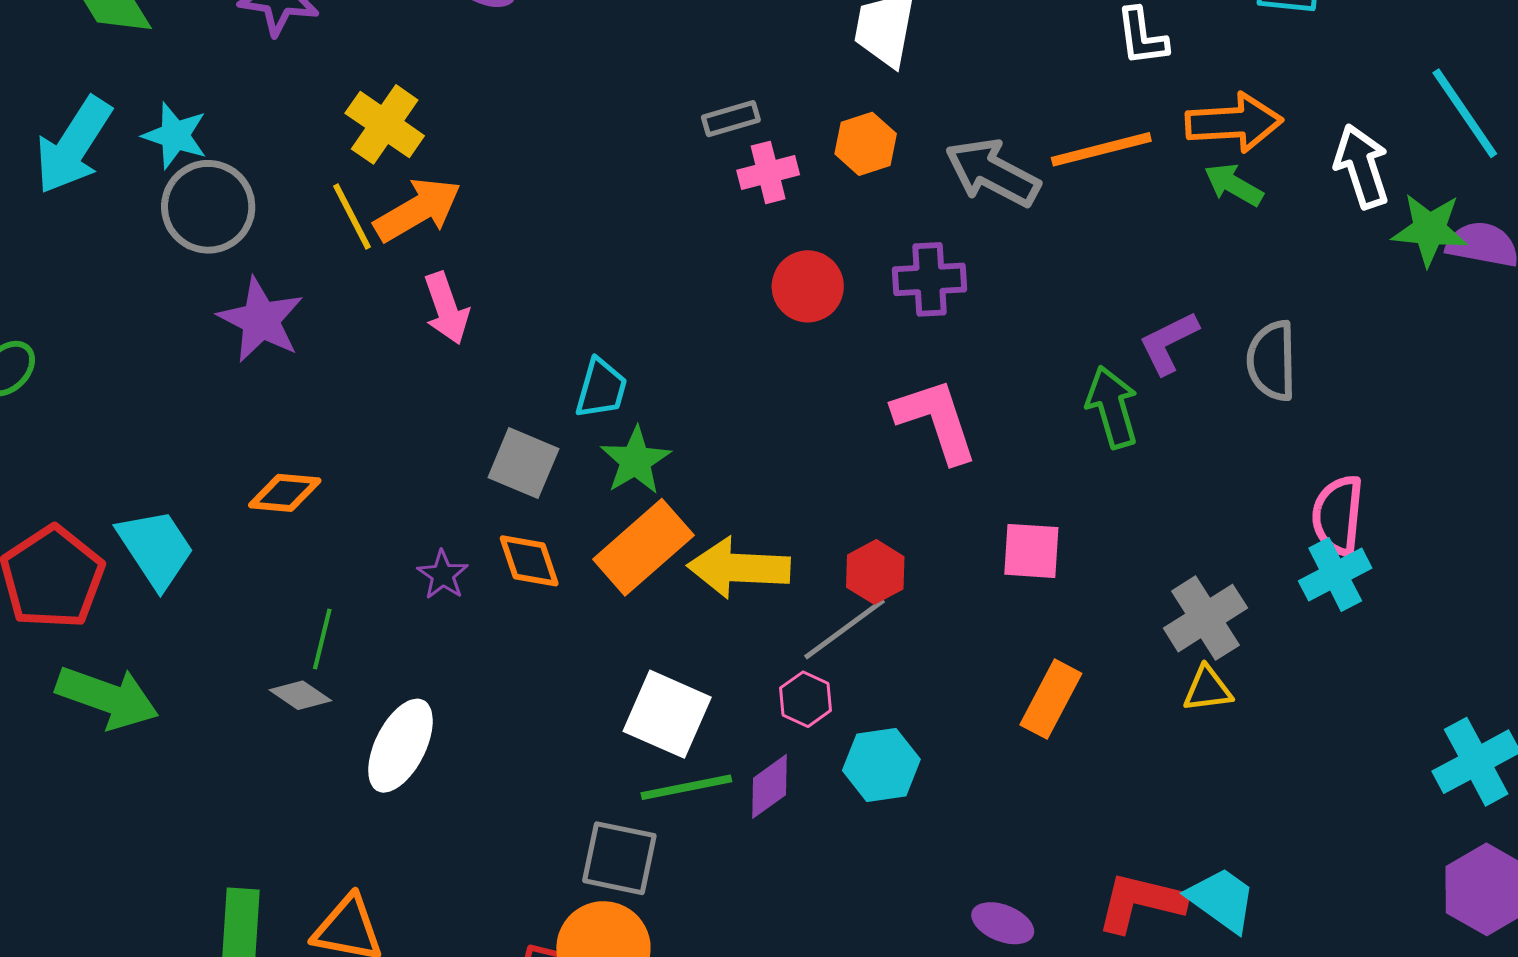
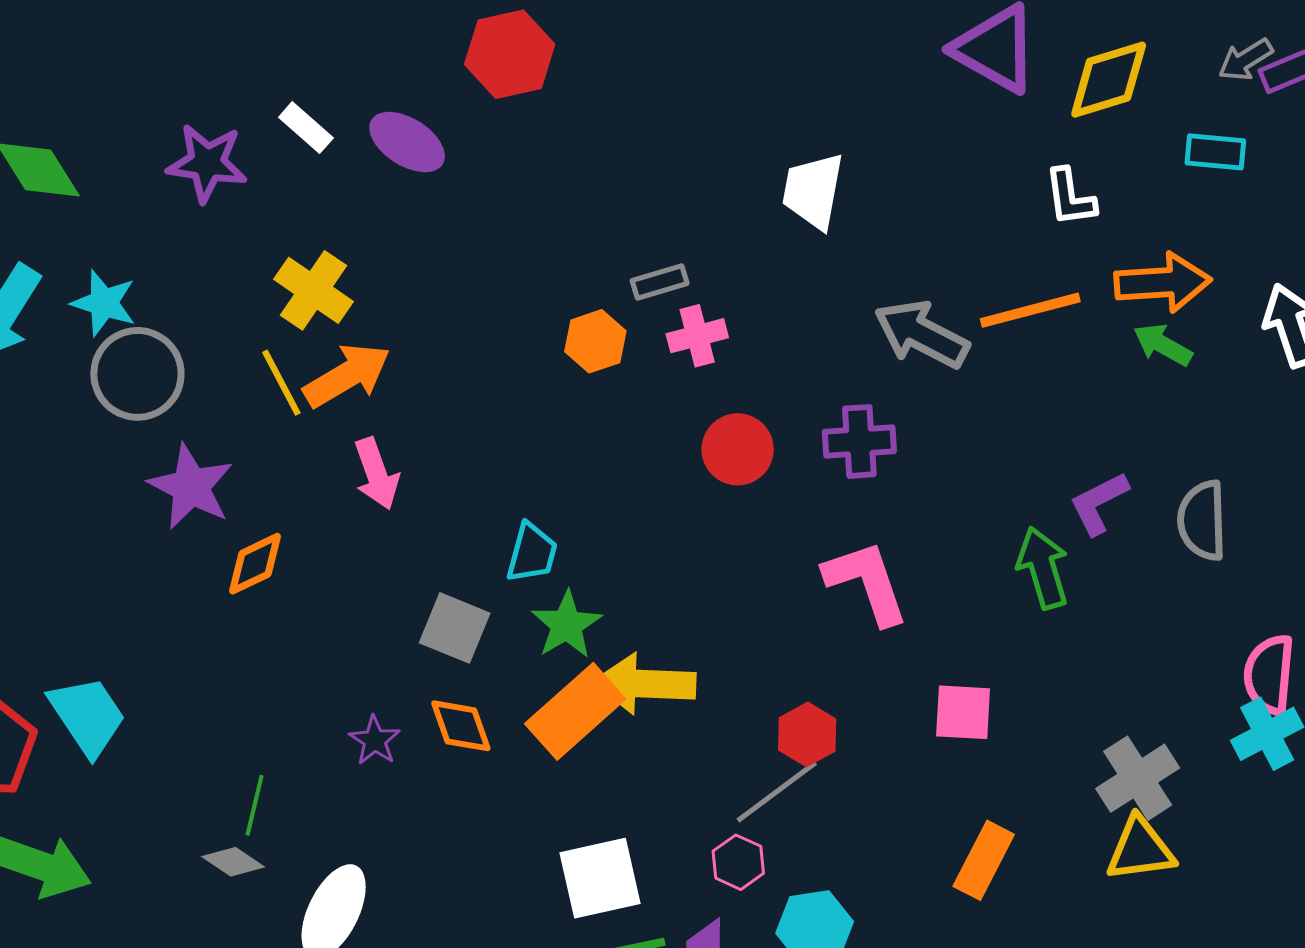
orange hexagon: (866, 144) -> (595, 341), moved
orange diamond: (285, 493) -> (255, 564), moved, turned -30
yellow arrow: (739, 568) -> (645, 684), moved
yellow triangle: (1208, 689) -> (1140, 849), size x1.4
white square: (667, 714) -> (600, 878), turned -36

